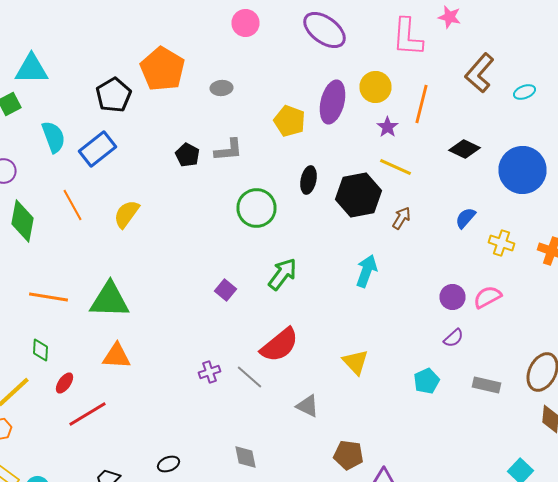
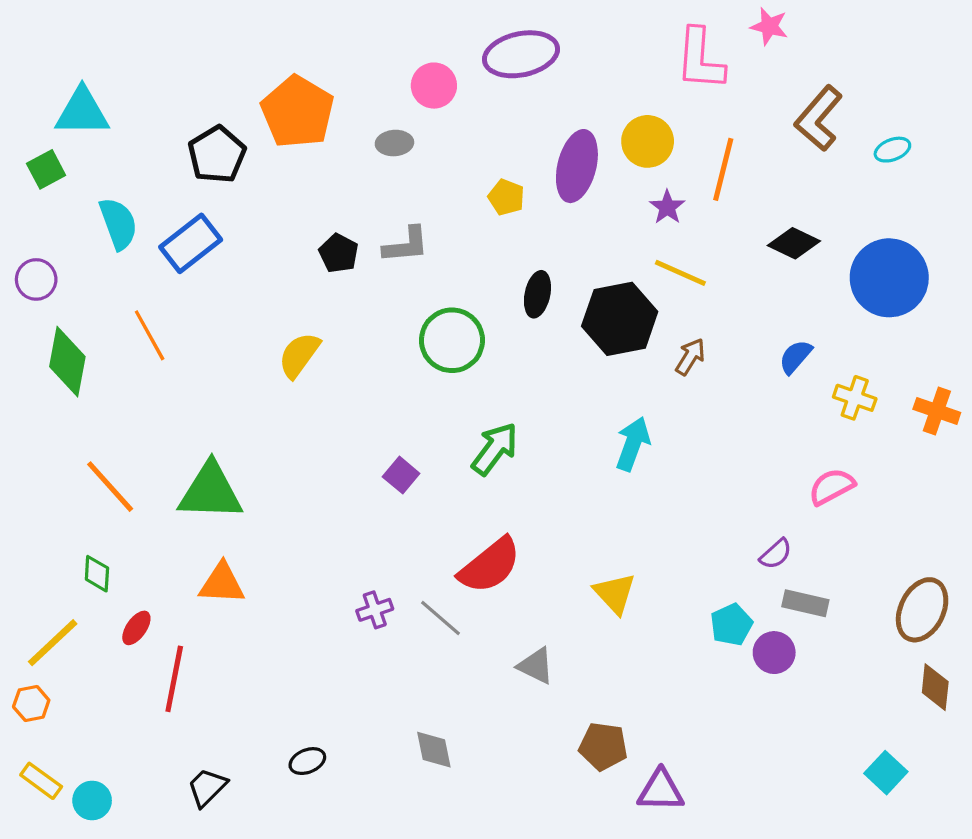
pink circle: (246, 23) -> (434, 86), moved
purple ellipse: (324, 30) -> (521, 54), moved, turned -48
yellow pentagon: (290, 121) -> (506, 197), size x0.7
yellow semicircle: (126, 214) -> (299, 355), moved
orange line: (48, 297) -> (110, 487), turned 39
purple circle: (452, 297) -> (774, 653), moved
gray rectangle: (486, 385) -> (805, 603), moved
red line: (88, 414) -> (174, 679), turned -48

